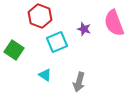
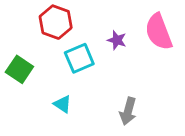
gray arrow: (79, 82) -> (128, 111), moved

